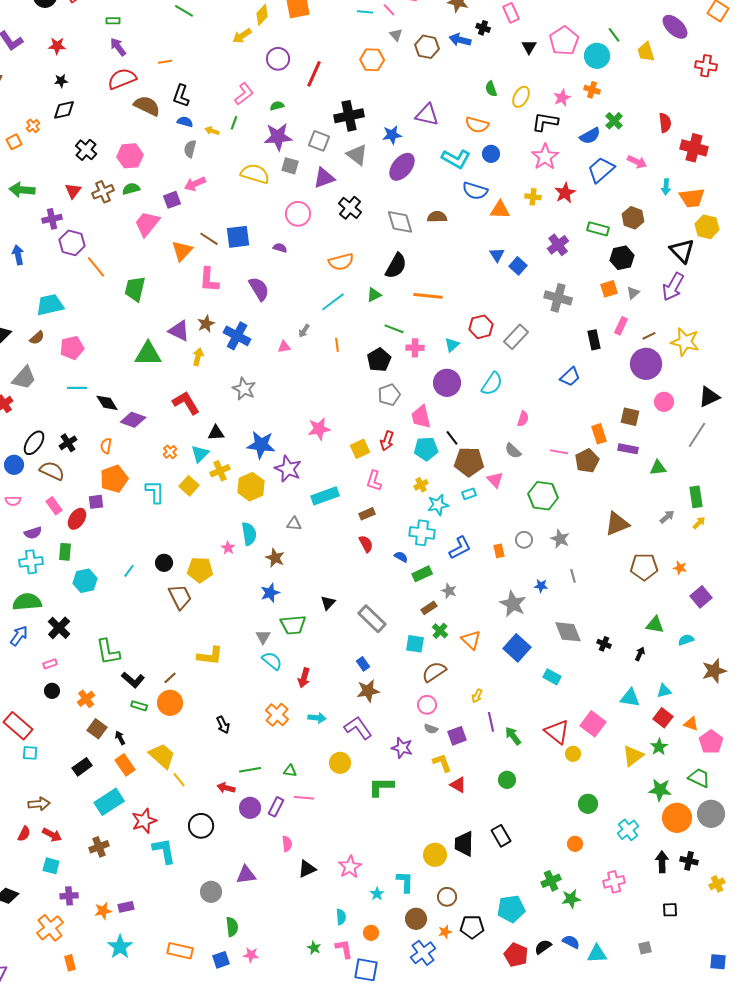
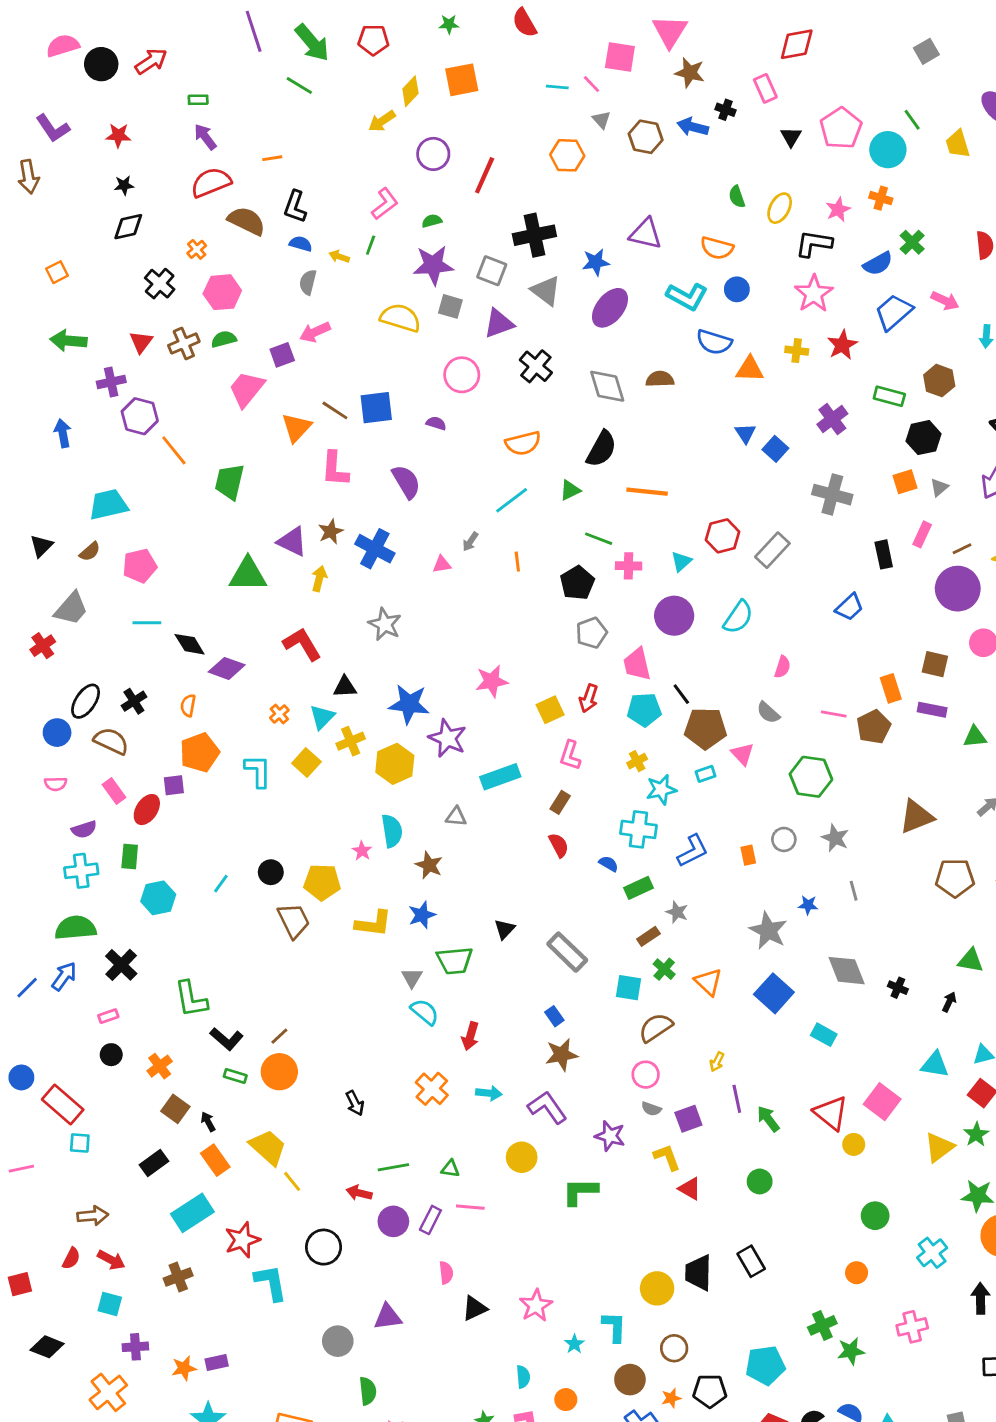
orange cross: (33, 126) -> (197, 249), moved
brown rectangle: (367, 514) -> (560, 802), turned -35
yellow L-shape: (210, 656) -> (373, 924), moved

